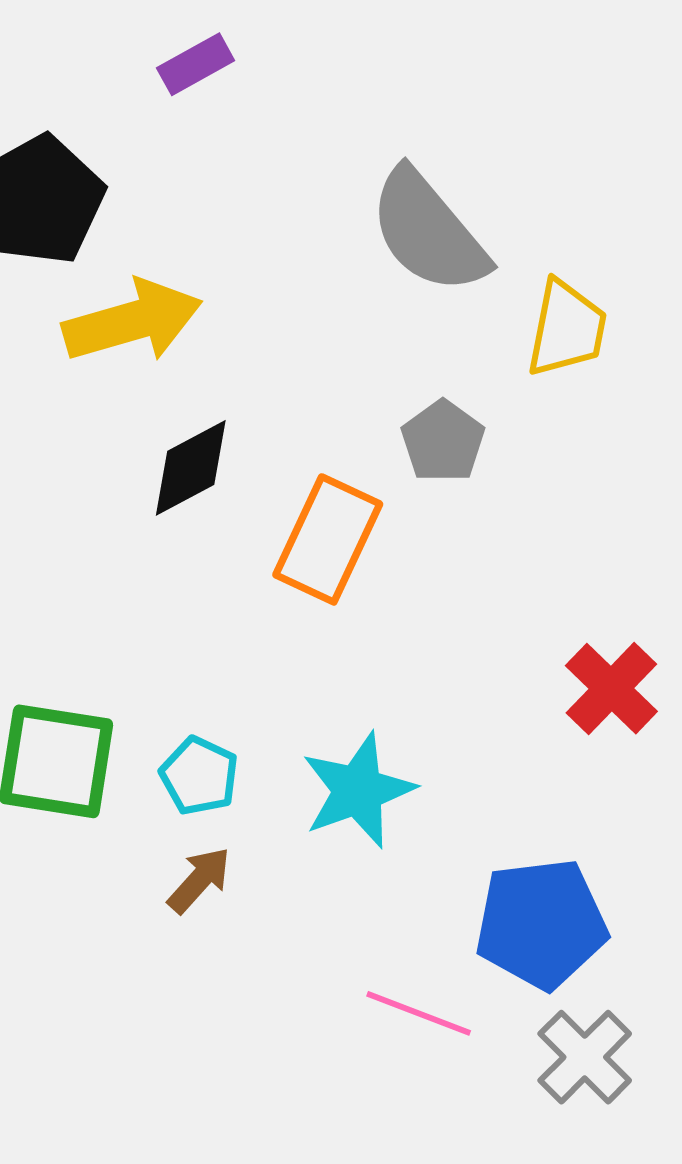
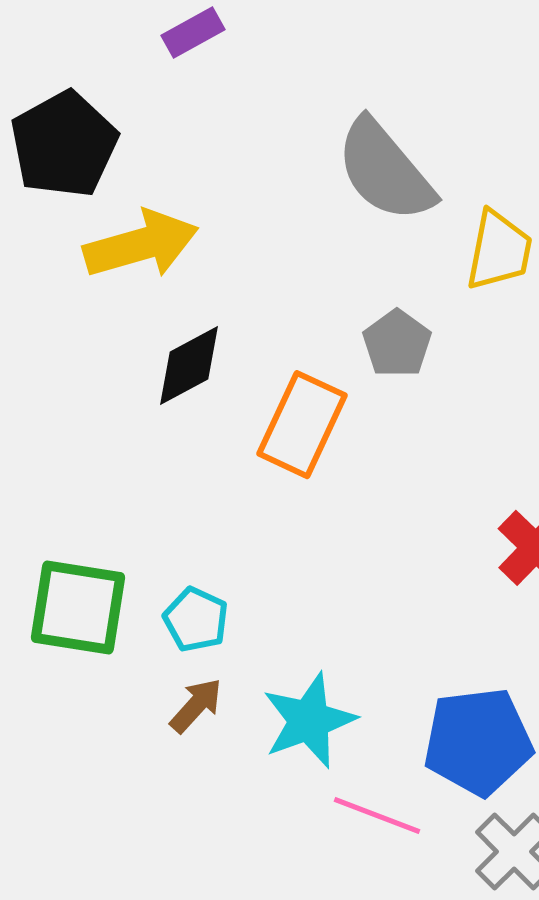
cyan star: (358, 790) -> (309, 721), moved

